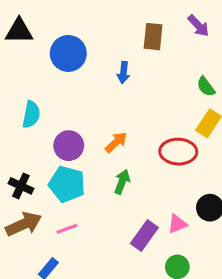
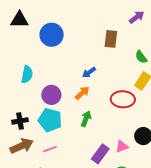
purple arrow: (198, 26) -> (137, 17), turned -84
brown rectangle: (153, 37) -> (111, 39), moved
blue arrow: (123, 73) -> (89, 72), moved, turned 48
black cross: (21, 186) -> (20, 121), turned -35

